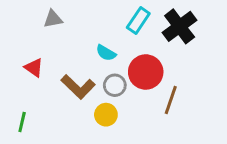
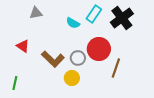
cyan semicircle: (106, 53) -> (73, 23), moved

